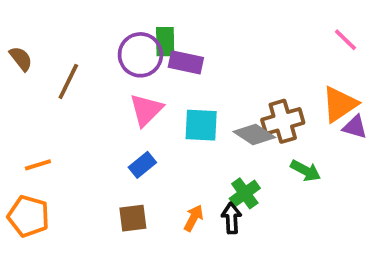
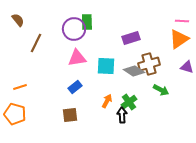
pink line: (345, 40) -> (182, 21), turned -40
brown semicircle: (21, 59) -> (18, 20), moved
purple rectangle: (186, 62) -> (131, 38), moved, turned -30
orange triangle: (340, 104) -> (179, 39), moved
pink triangle: (146, 110) -> (77, 58), turned 36
orange arrow: (194, 218) -> (107, 101), moved

